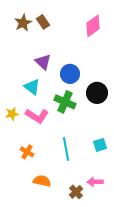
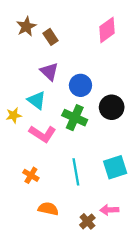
brown rectangle: (43, 22) -> (51, 37), moved
yellow star: (12, 114) -> (14, 115), moved
cyan square: (100, 145) -> (115, 167), size x1.5

